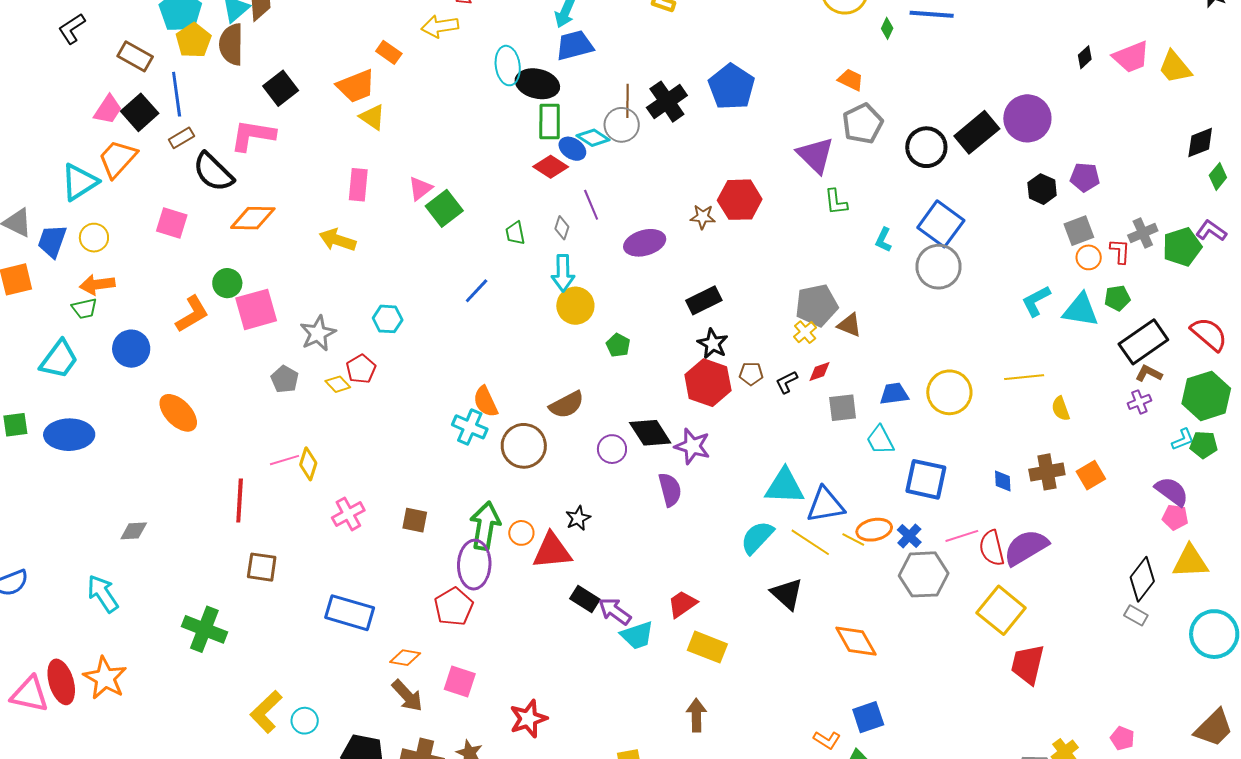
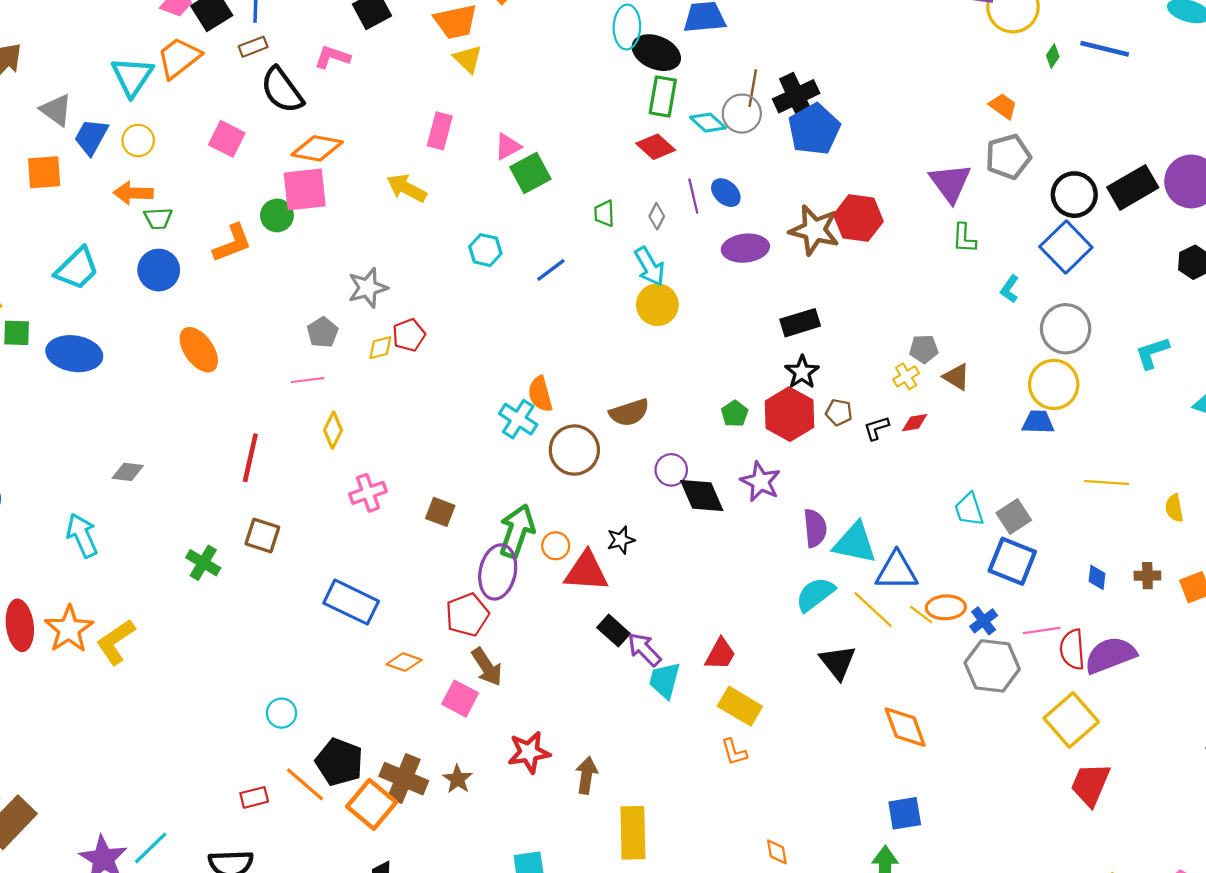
blue pentagon: (732, 87) -> (814, 129), moved
pink L-shape: (253, 135) -> (332, 57), size x0.7
blue ellipse: (572, 149) -> (726, 193), moved
cyan triangle: (79, 182) -> (132, 76), turned -33
brown star: (703, 217) -> (814, 230), size x1.8
blue square: (941, 224) -> (1066, 247), moved
cyan arrow: (563, 273) -> (650, 266), turned -39
cyan L-shape: (1036, 301) -> (1152, 353), moved
gray pentagon: (817, 305) -> (924, 349), size x0.6
green trapezoid: (84, 308) -> (158, 218), moved
pink square: (256, 309) -> (305, 189), moved
cyan hexagon: (388, 319) -> (485, 250), moved
green pentagon: (618, 345) -> (735, 414), moved
yellow line: (1024, 377) -> (1107, 482), moved
yellow diamond: (338, 384) -> (380, 348), turned -70
yellow circle: (949, 392) -> (1054, 384), moved
blue trapezoid: (894, 394) -> (1038, 422), moved
gray square: (843, 408) -> (1014, 516), moved, turned -36
black diamond: (650, 433) -> (702, 495), moved
pink line: (285, 460) -> (308, 380), moved
brown cross: (1047, 472) -> (1147, 576), size x0.7
purple semicircle: (670, 490) -> (815, 528), moved
red trapezoid: (682, 604) -> (720, 654), turned 144
green cross: (204, 629) -> (203, 563), moved, size x0.7
cyan trapezoid: (637, 635) -> (665, 680), turned 114
brown arrow: (407, 696) -> (487, 667), moved
yellow L-shape: (266, 712) -> (116, 642), moved
brown arrow: (696, 715) -> (587, 775), moved
orange L-shape: (827, 740) -> (734, 752), moved, turned 32

